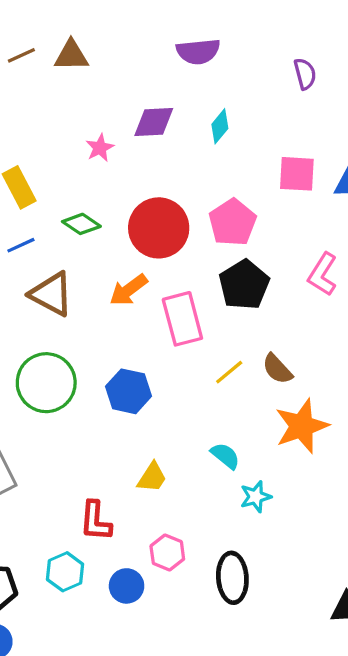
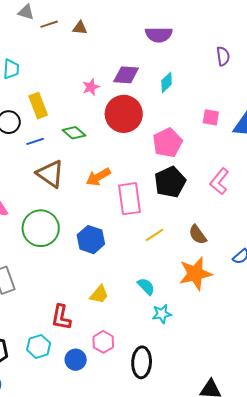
brown triangle: (71, 55) -> (80, 28), size x0.7
pink square: (297, 174) -> (211, 117), size x0.7
red circle: (159, 228) -> (124, 114), moved
brown semicircle: (277, 369) -> (198, 235), moved

